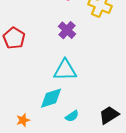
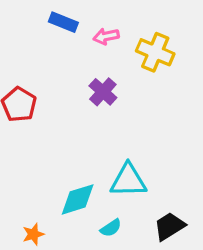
cyan triangle: (65, 70) -> (128, 180), moved

